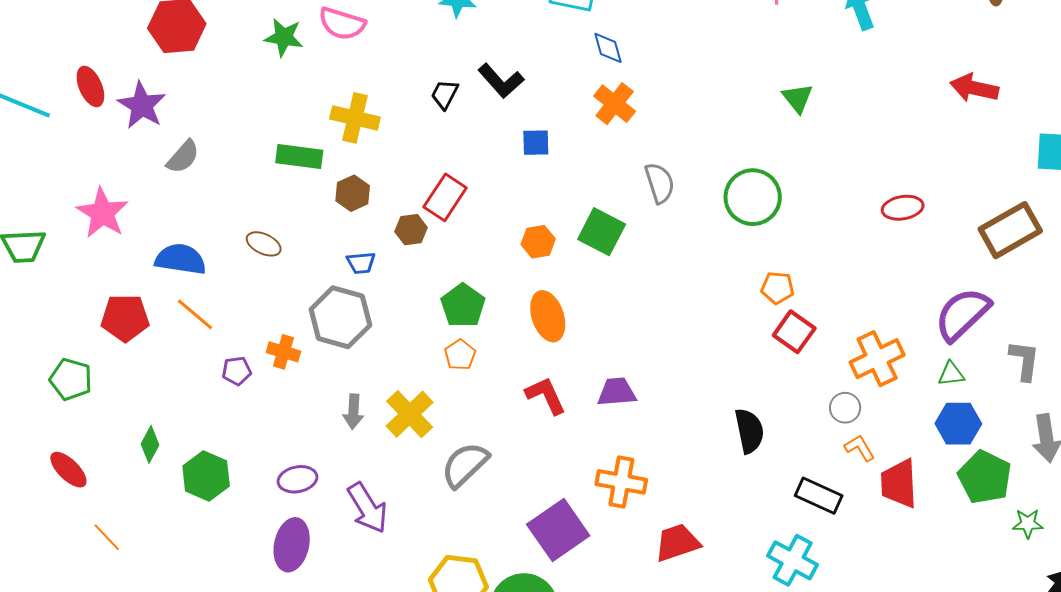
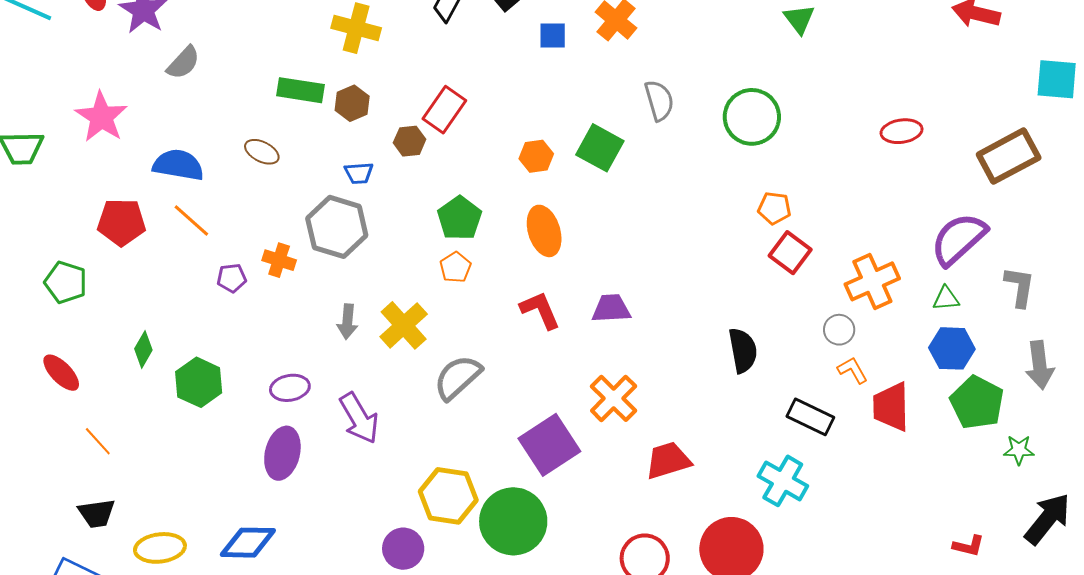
blue square: (536, 143) -> (553, 35), moved
green rectangle: (299, 157) -> (301, 90), moved
orange cross: (621, 482) -> (614, 398), turned 33

